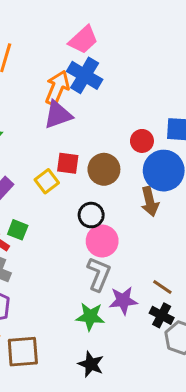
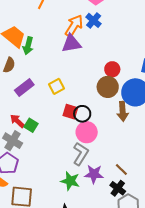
blue cross: (85, 75) -> (94, 20), size x0.7
red circle: (142, 141) -> (112, 69), moved
red square: (68, 163) -> (70, 112), moved
brown circle: (104, 169) -> (108, 87), moved
green square: (18, 230) -> (31, 125), moved

